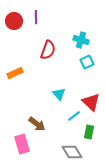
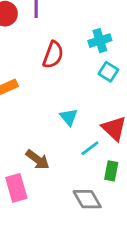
cyan cross: (81, 40) -> (100, 41), turned -35
cyan square: (87, 62) -> (108, 72), turned -32

